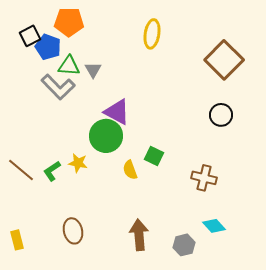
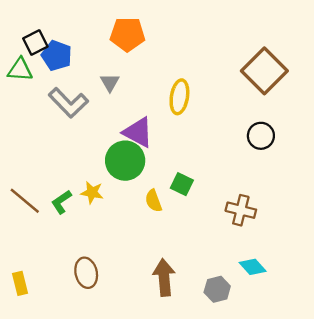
orange pentagon: (69, 22) -> (127, 34), moved
yellow ellipse: (152, 34) -> (179, 97), moved
green triangle: (69, 66) -> (20, 70), moved

